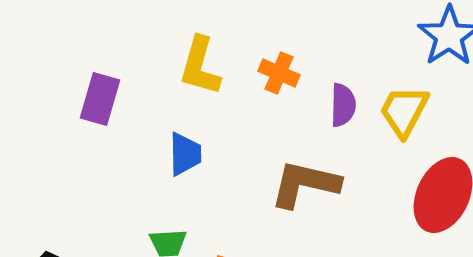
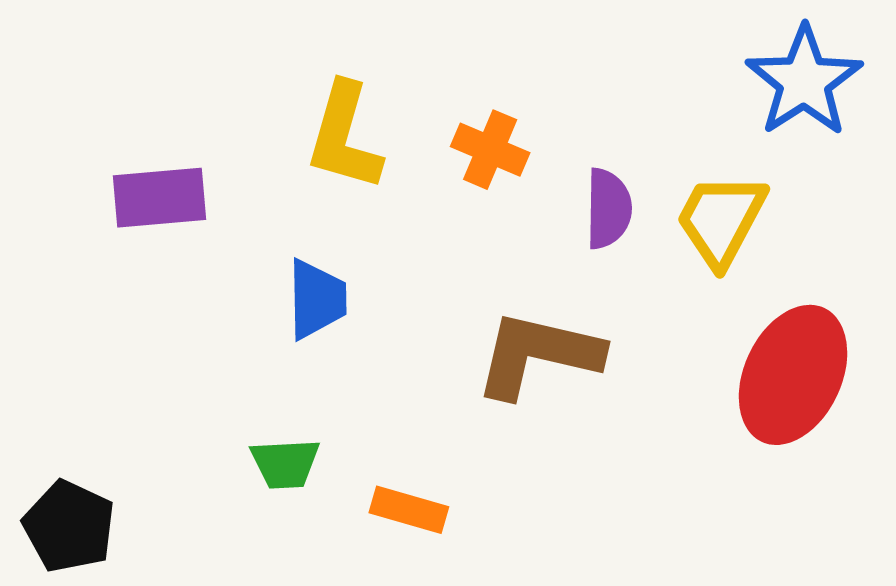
purple rectangle: (100, 99) -> (160, 198), turned 69

